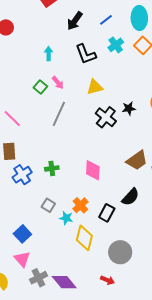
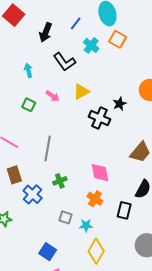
pink arrow: (58, 83) -> (53, 96), moved
gray line: (59, 114) -> (48, 148), moved
orange cross: (80, 205) -> (95, 199), moved
yellow diamond: (84, 238) -> (96, 251), moved, turned 30

